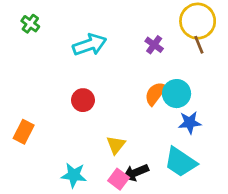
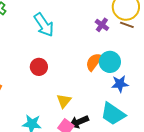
cyan arrow: (90, 45) -> (44, 25), turned 75
purple cross: (154, 45) -> (102, 25), moved
brown line: (199, 45) -> (127, 25), turned -48

